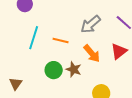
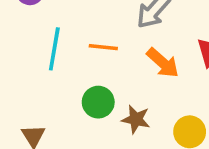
brown star: (74, 69) -> (136, 119), moved

